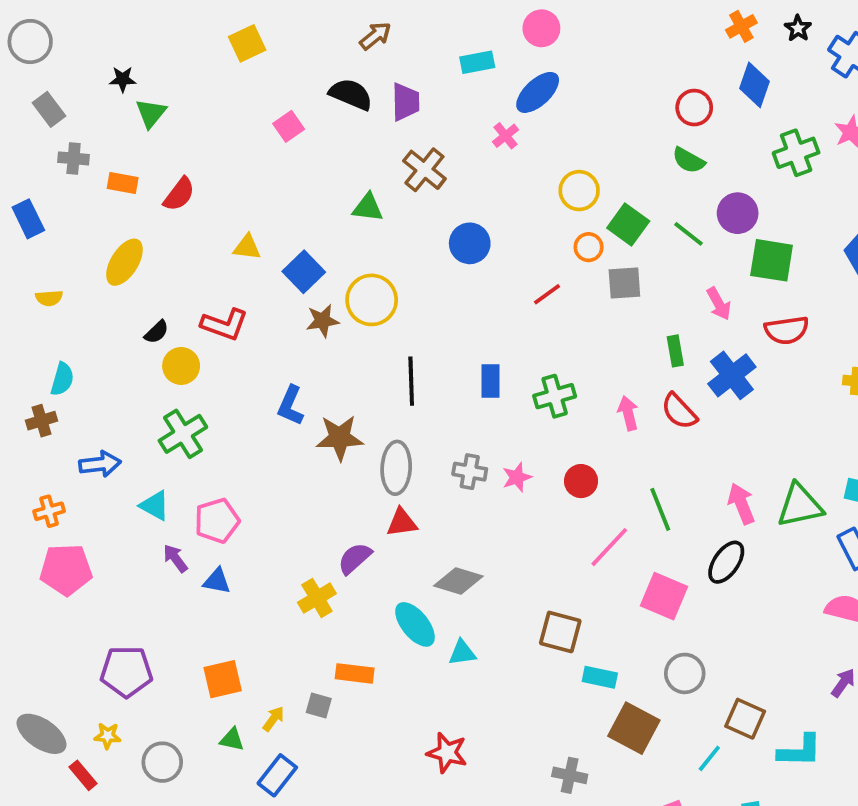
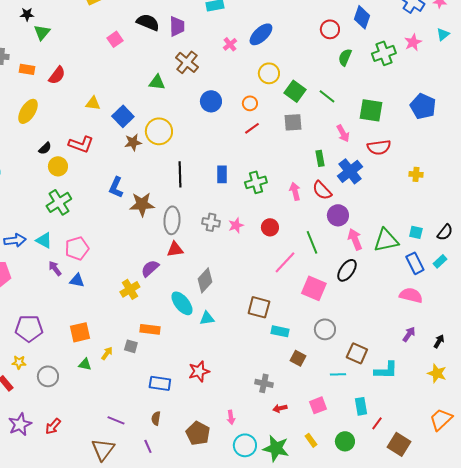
blue ellipse: (538, 92) -> (261, 34), moved
green semicircle: (689, 160) -> (345, 57), moved, turned 84
purple circle: (738, 213) -> (338, 215), moved
orange circle: (589, 247) -> (250, 103), moved
blue arrow: (100, 464) -> (15, 240), moved
gray diamond: (458, 581) -> (205, 280), turned -65
brown square: (634, 728) -> (298, 358), size x0.6
red star: (447, 753) -> (199, 371), turned -30
cyan line: (709, 758) -> (338, 374), turned 49
blue rectangle: (277, 775) -> (160, 383), moved, turned 60

